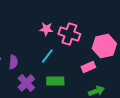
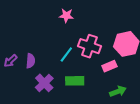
pink star: (46, 29) -> (66, 16), moved
pink cross: (69, 34) -> (89, 46), moved

